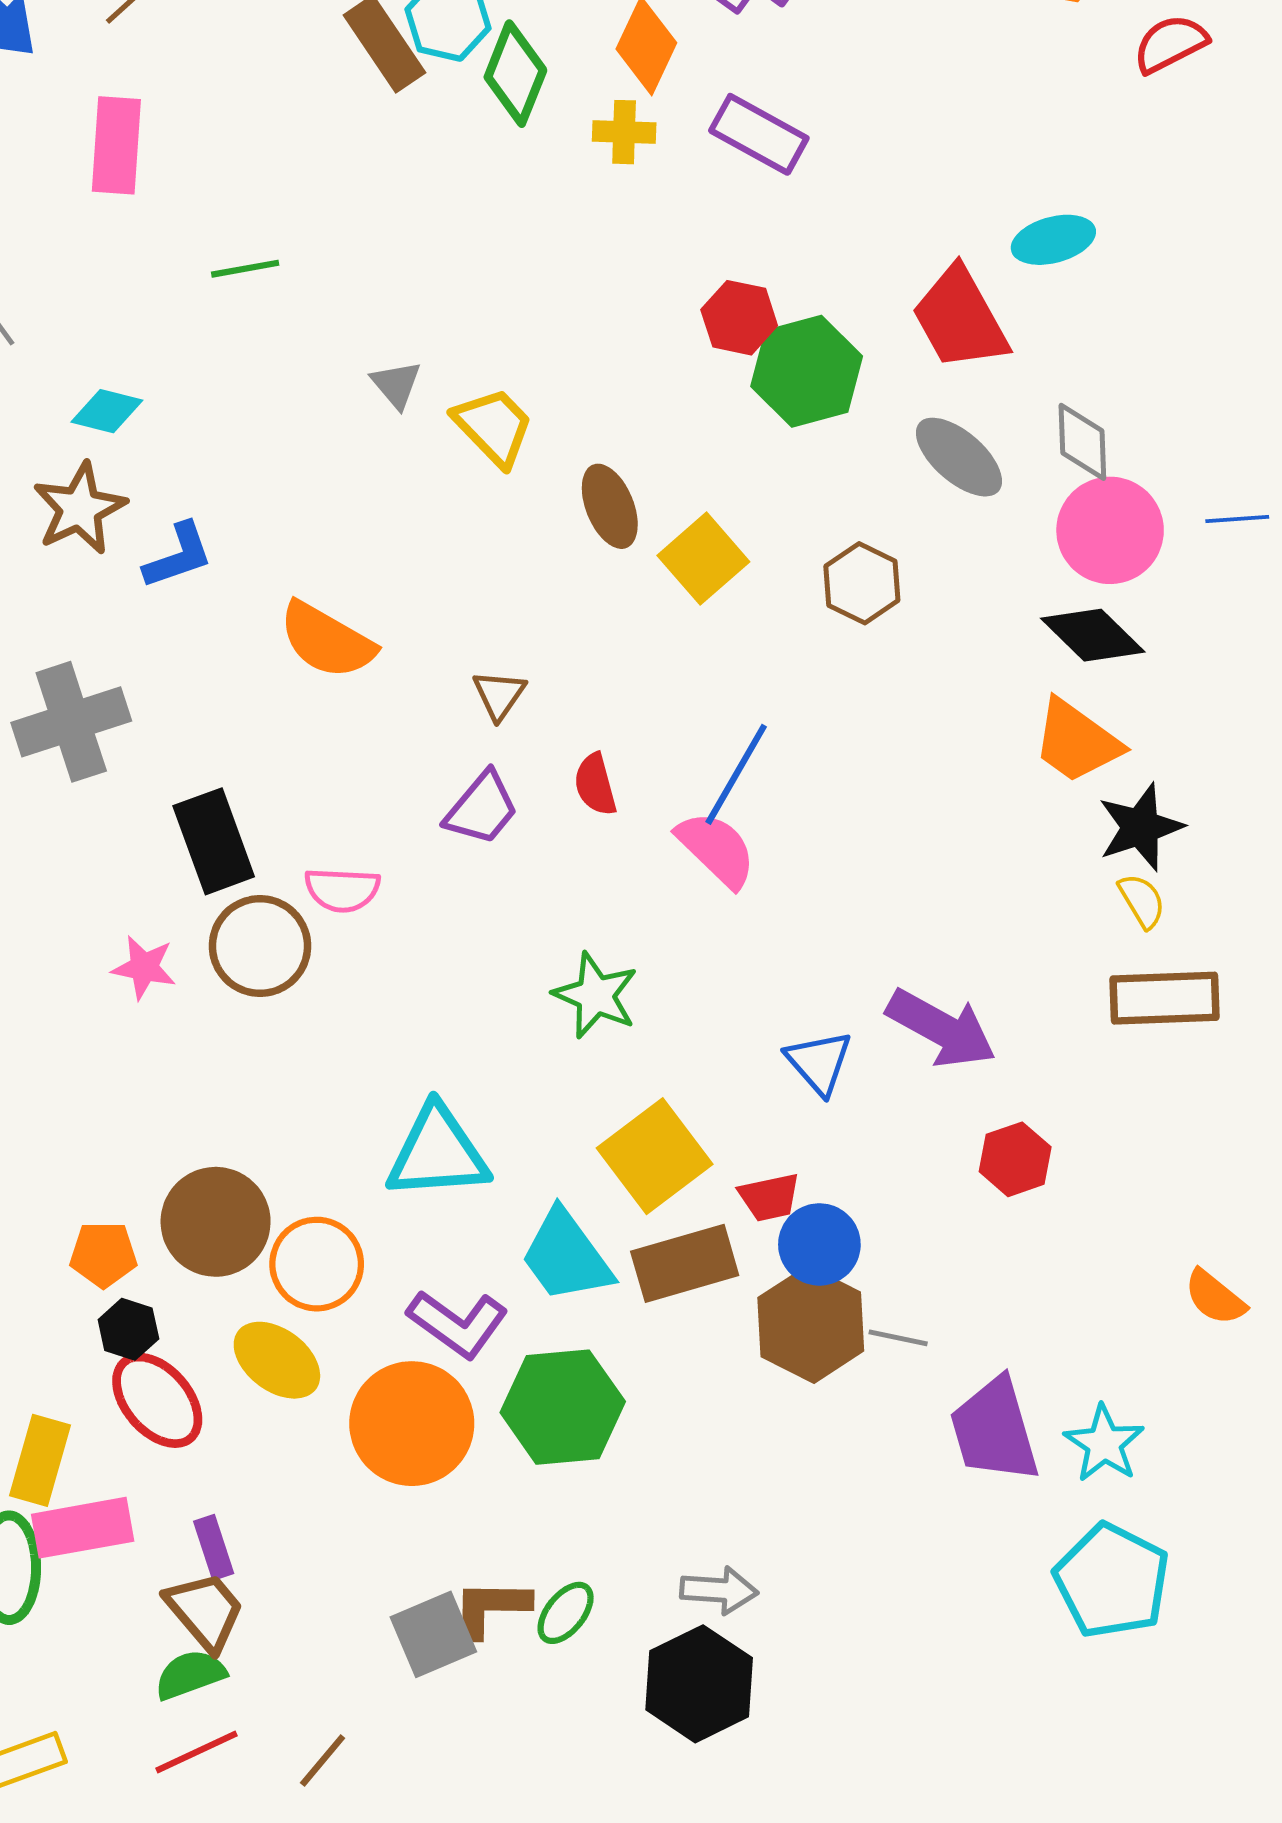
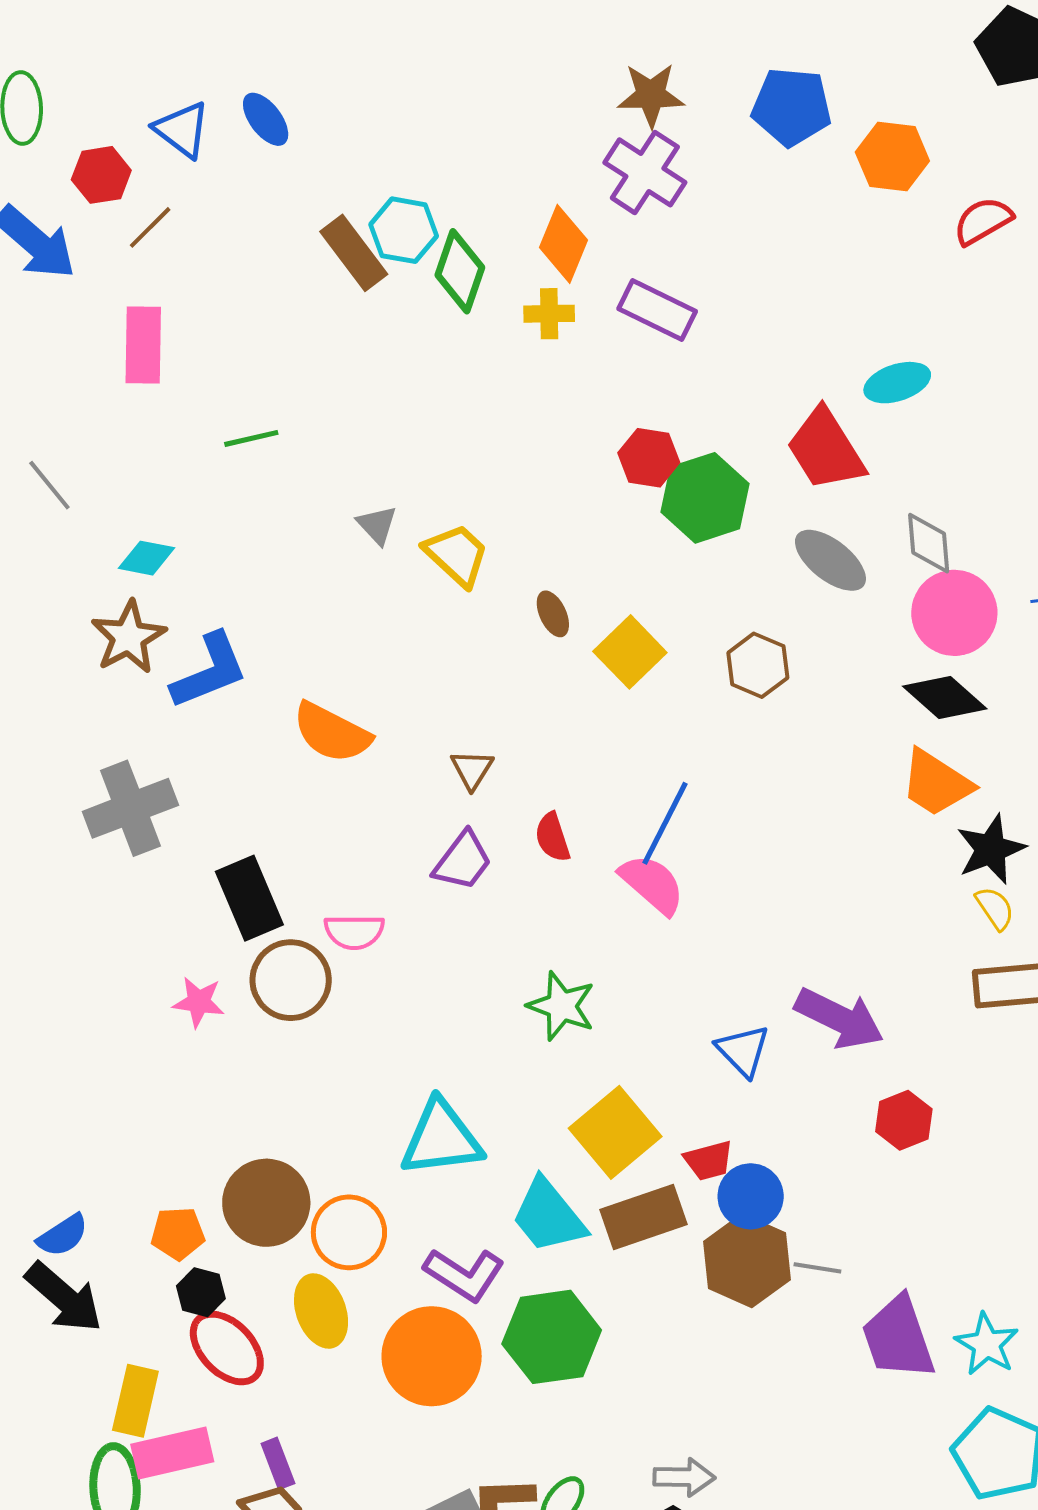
brown ellipse: (610, 506) -> (553, 614), size x0.7
blue L-shape: (178, 556) -> (209, 671), size x1.4
yellow ellipse: (277, 1360) -> (321, 1311), turned 36

